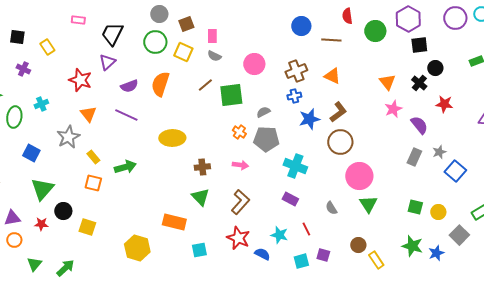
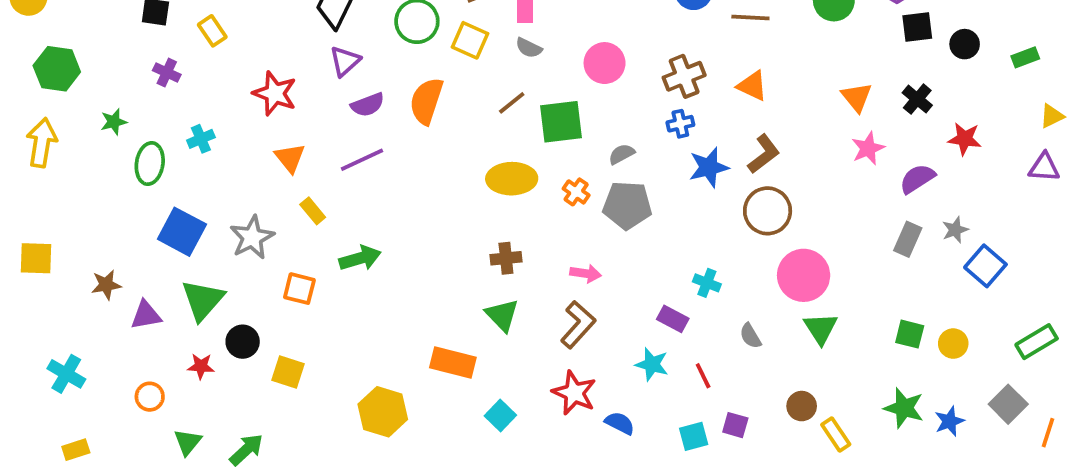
purple triangle: (107, 62) -> (345, 61), moved
black circle: (435, 68) -> (965, 44), moved
purple line: (126, 115) -> (362, 160), turned -50
purple semicircle: (419, 125) -> (917, 179), turned -84
gray star: (68, 137) -> (252, 237), moved
yellow ellipse: (172, 138) -> (512, 179), moved
blue square: (31, 153) -> (182, 232), size x1.4
yellow rectangle: (93, 157) -> (313, 211), moved
pink arrow: (240, 165) -> (586, 273), moved
cyan cross: (295, 166) -> (707, 283), moved, size x0.6
purple triangle: (12, 218) -> (146, 315), moved
cyan star: (279, 235) -> (652, 364), moved
gray square: (459, 235) -> (1008, 404), moved
cyan square: (199, 250) -> (500, 416), turned -35

